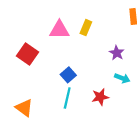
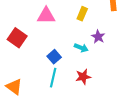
yellow rectangle: (86, 28) -> (82, 14), moved
cyan arrow: (122, 78) -> (81, 48), moved

